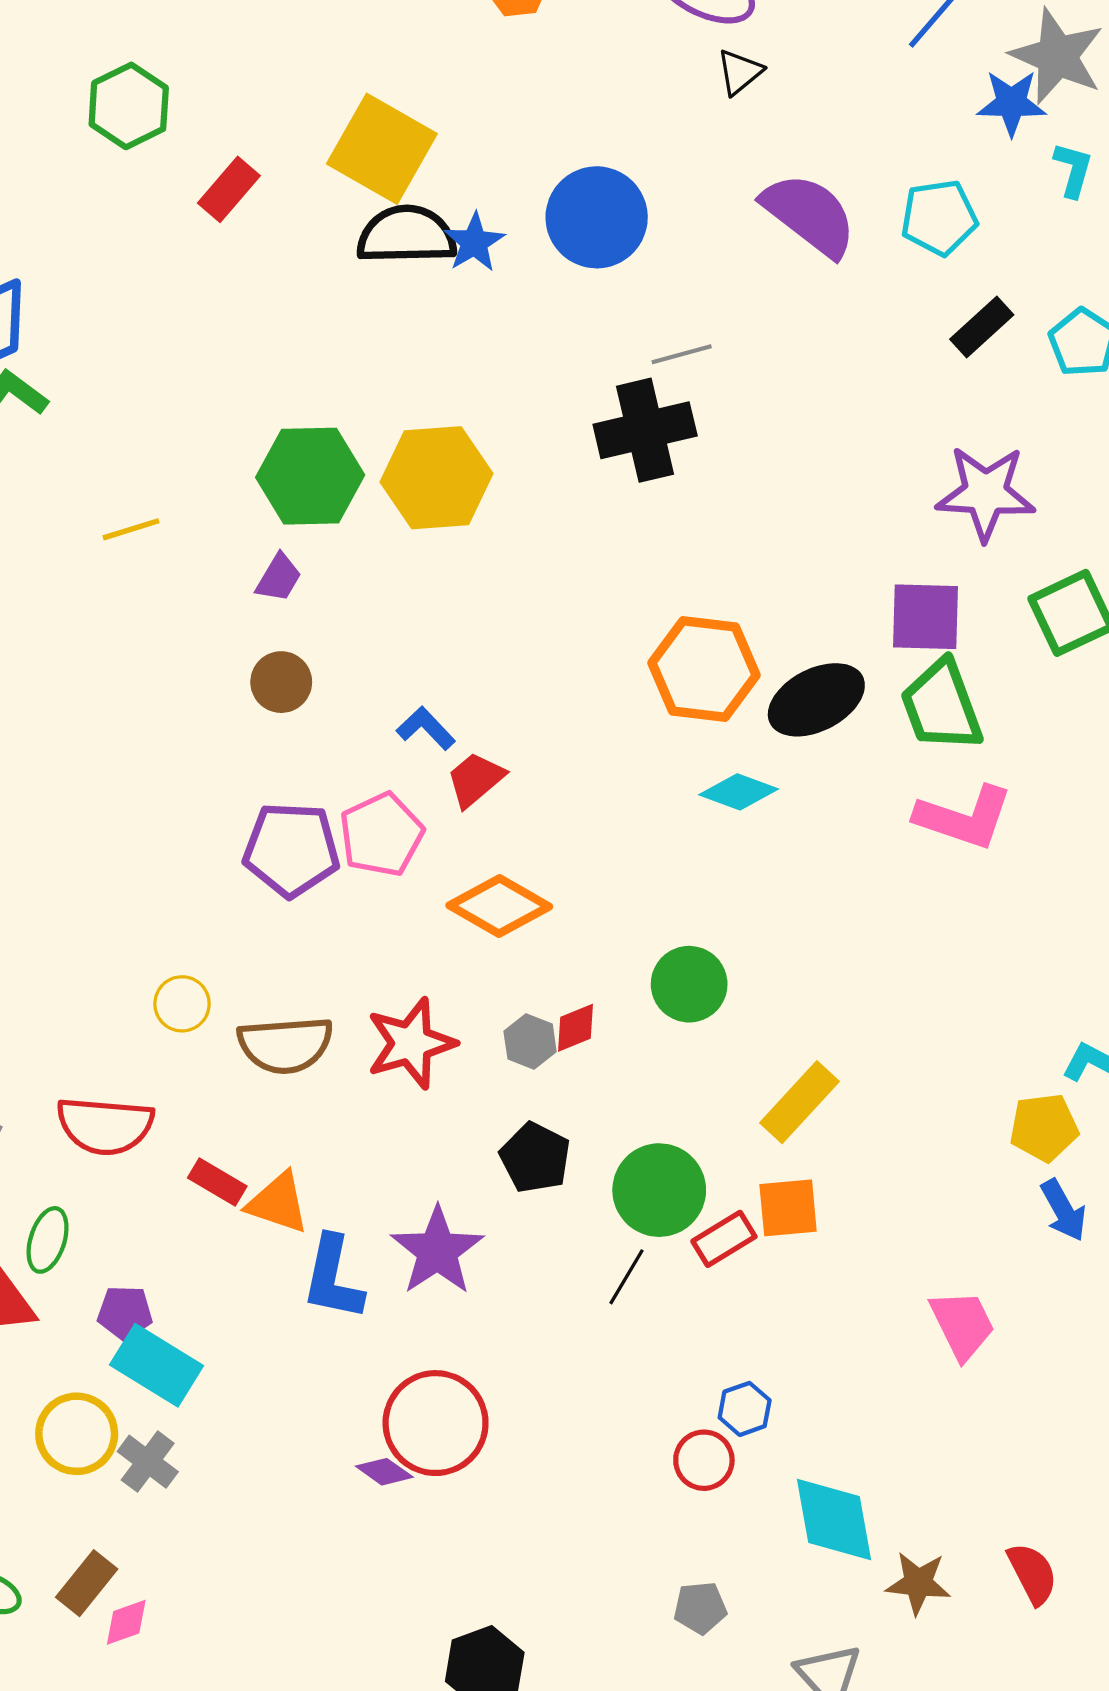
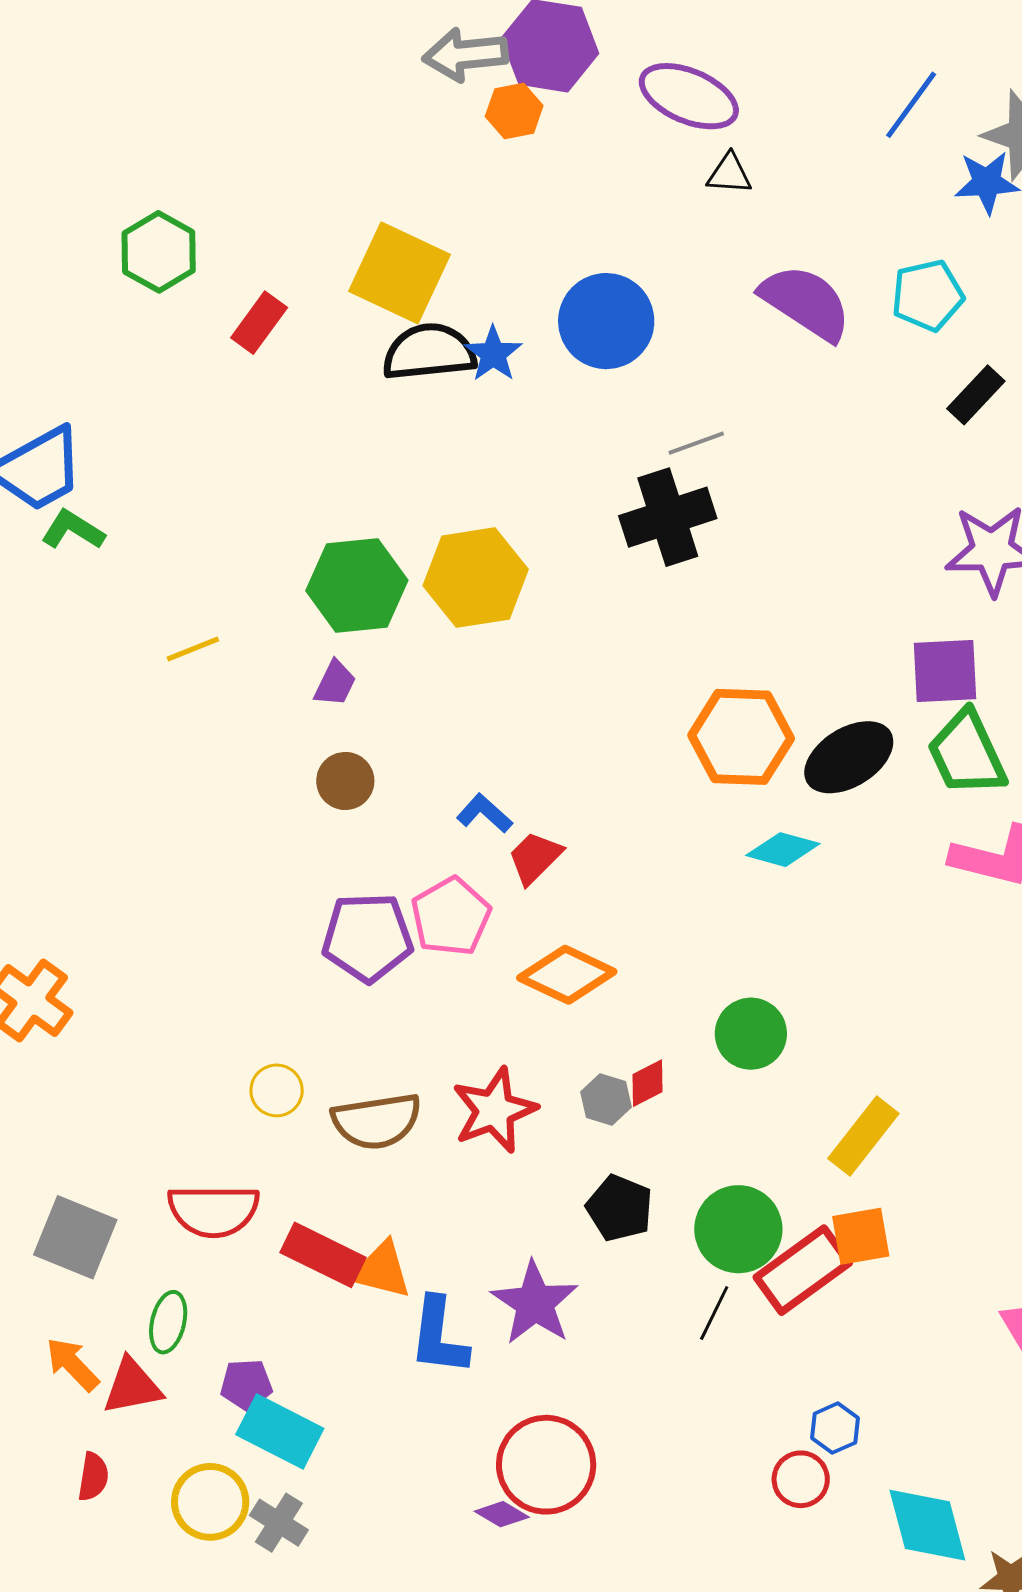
black triangle: (740, 72) -> (729, 174), turned 48
red rectangle: (217, 1182) -> (323, 1255), size x1.5
red rectangle: (724, 1239) -> (803, 1270), size x1.6

